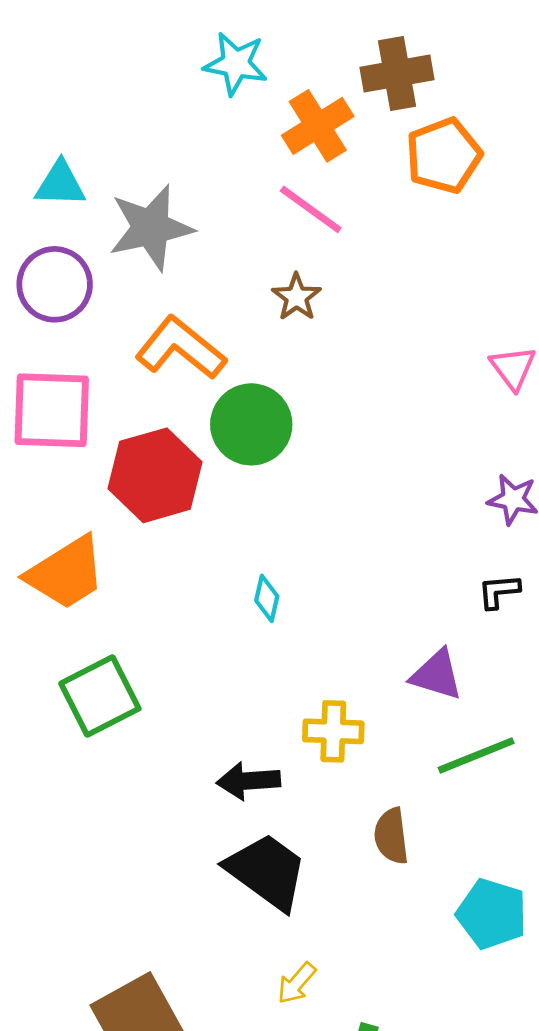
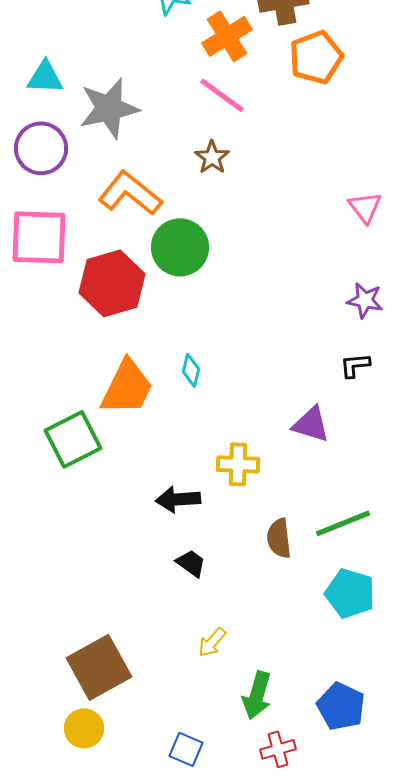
orange trapezoid: (66, 573) -> (127, 387), moved, turned -32
green line: (476, 755) -> (343, 523), moved
black trapezoid: (267, 871) -> (191, 563), size x0.5

